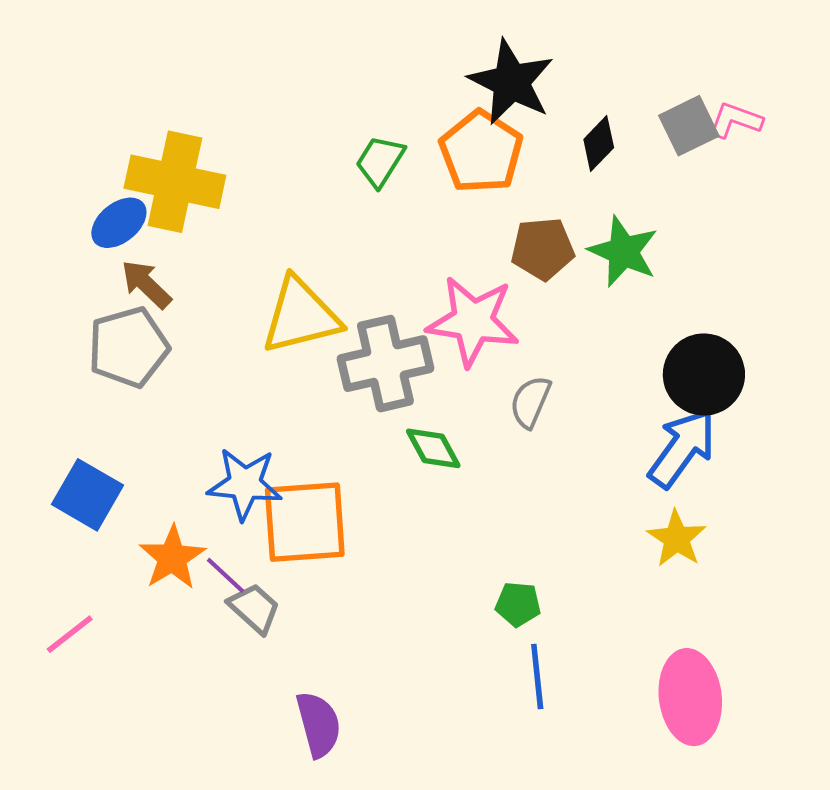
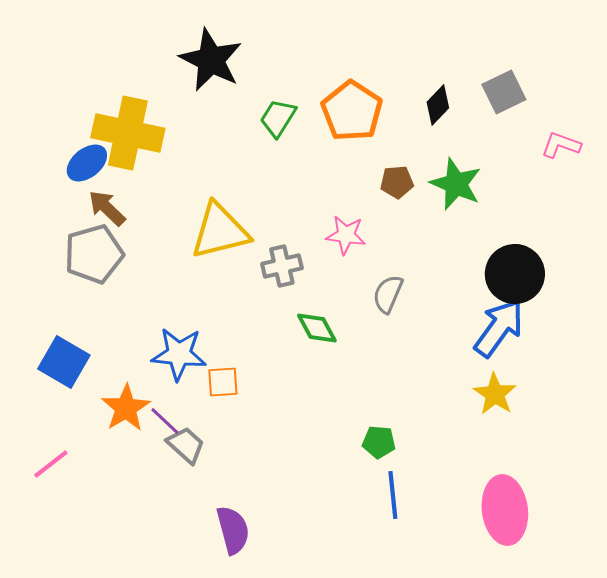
black star: (511, 82) -> (211, 60), moved
pink L-shape: (735, 120) -> (561, 145), moved
brown pentagon: (543, 249) -> (397, 182), size x0.7
pink star: (473, 321) -> (346, 235), size x0.6
gray cross: (385, 364) -> (282, 266), size x0.6
orange square: (305, 522) -> (223, 382), size x0.5

